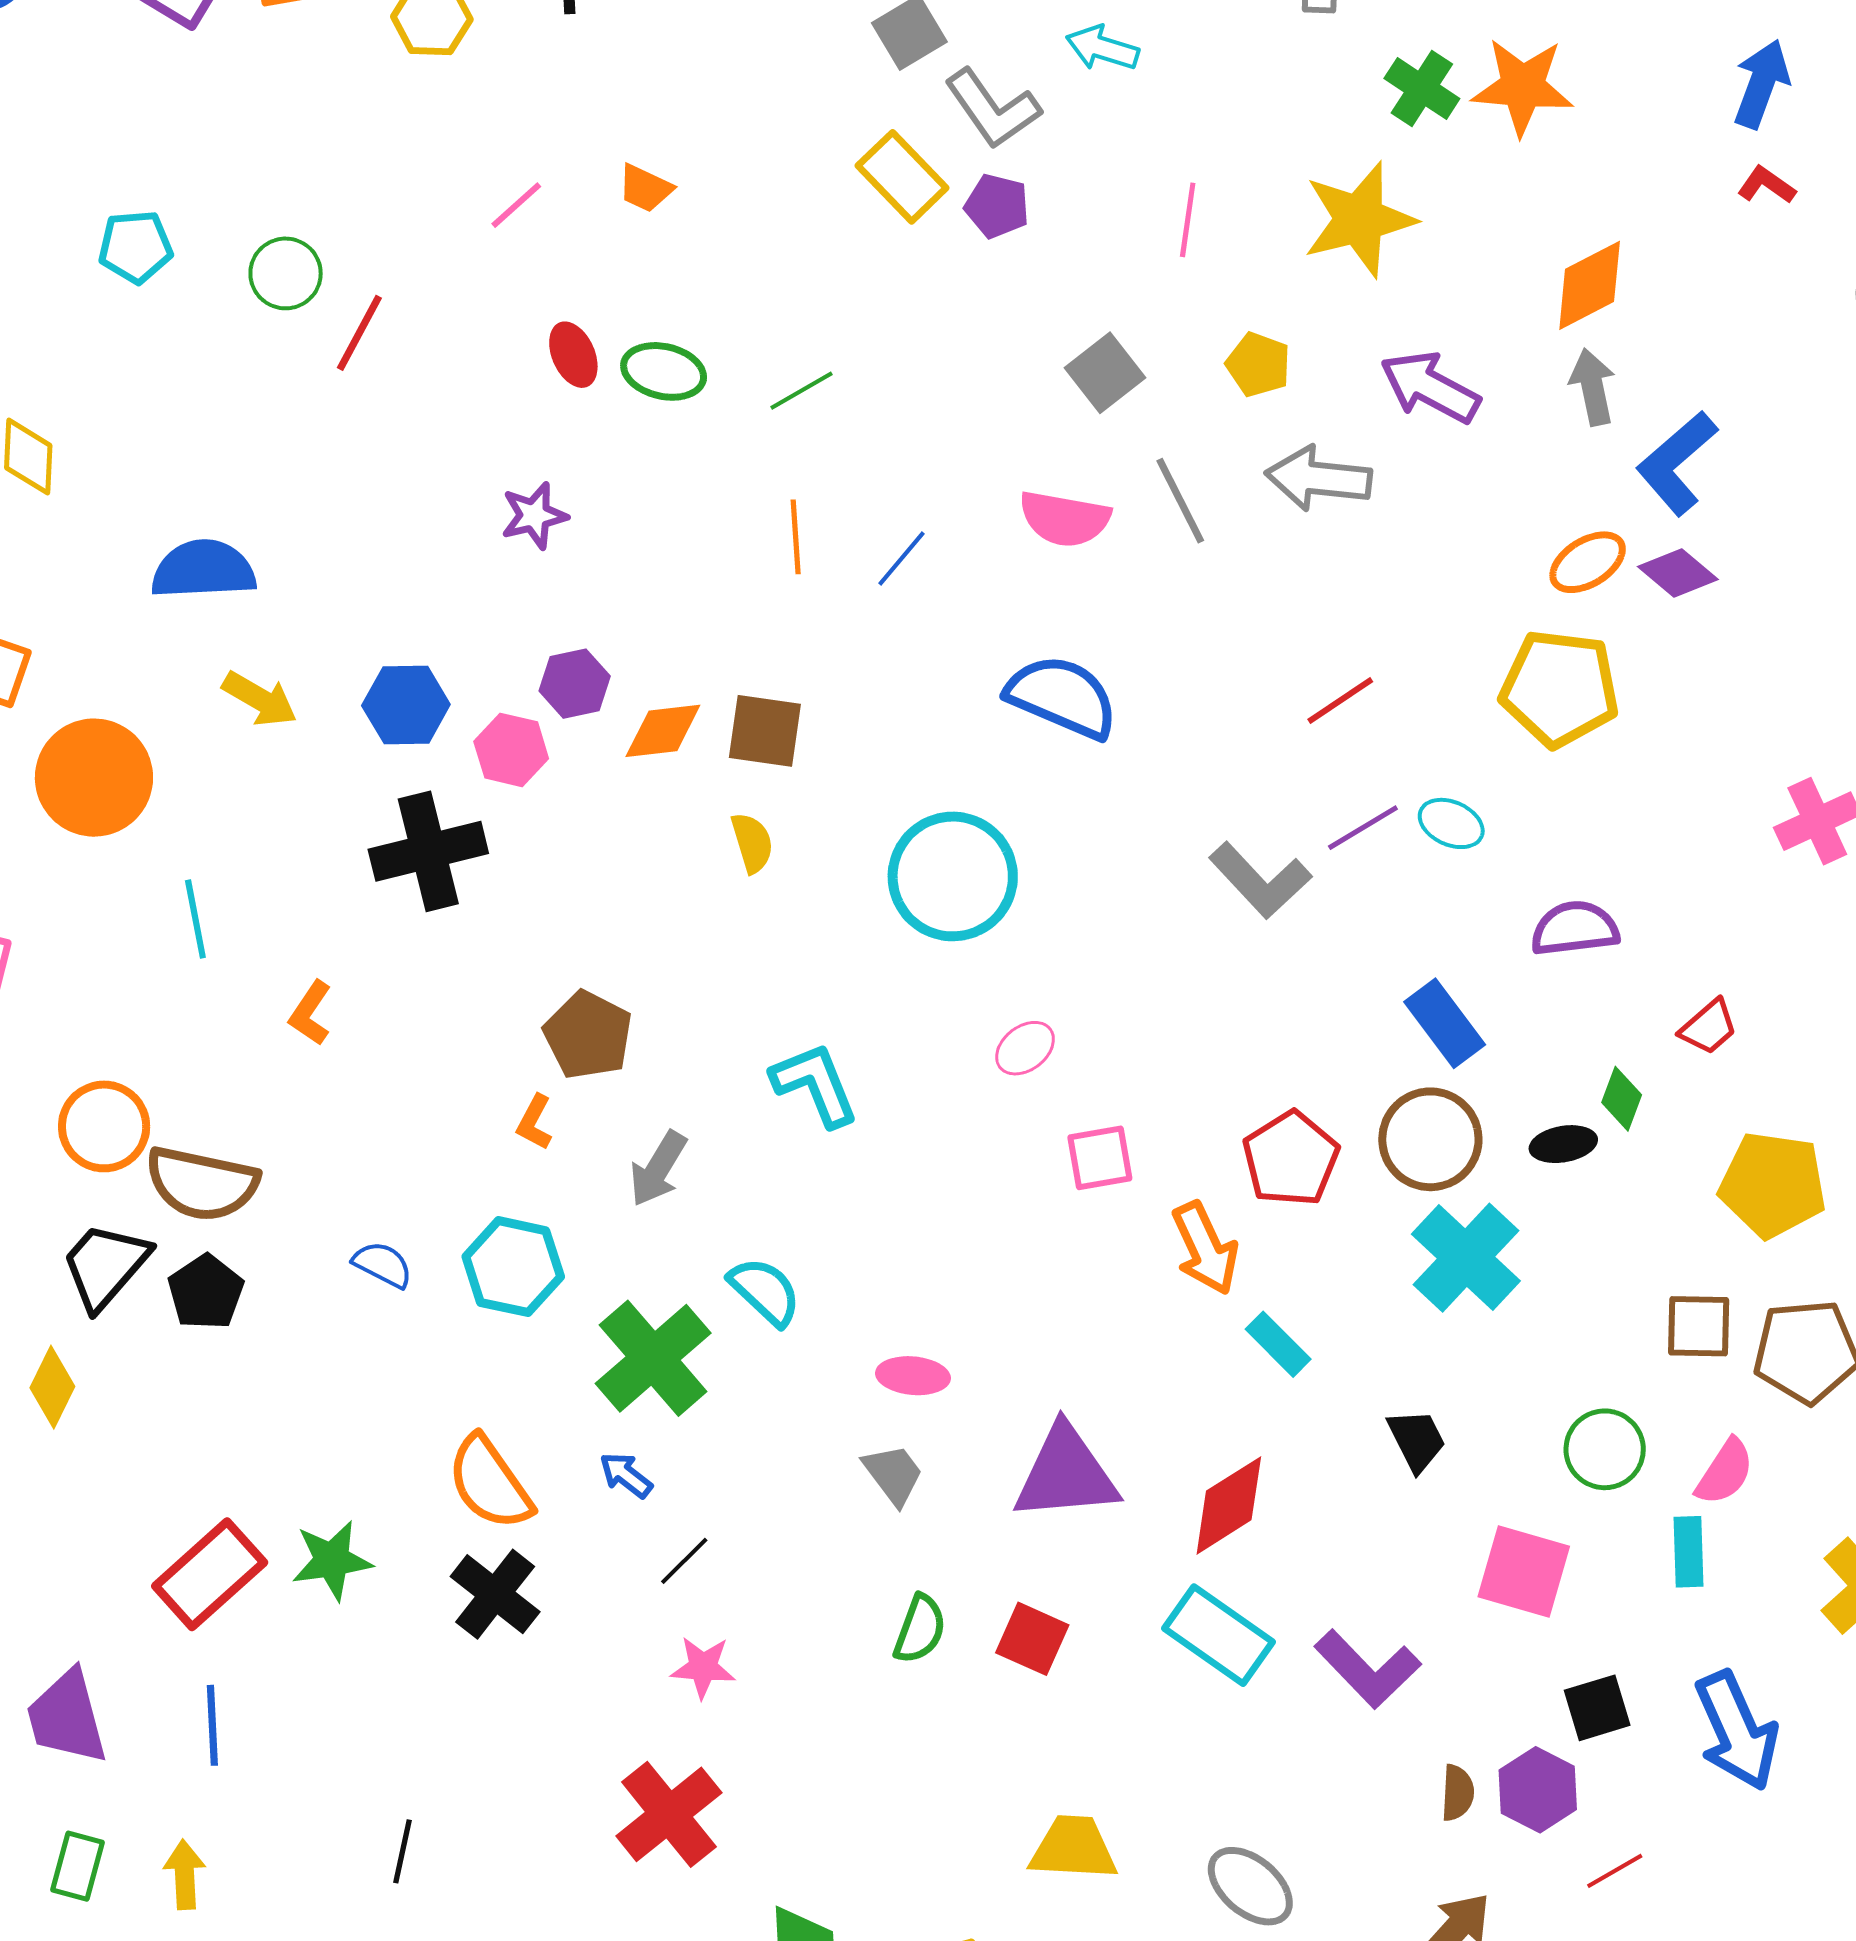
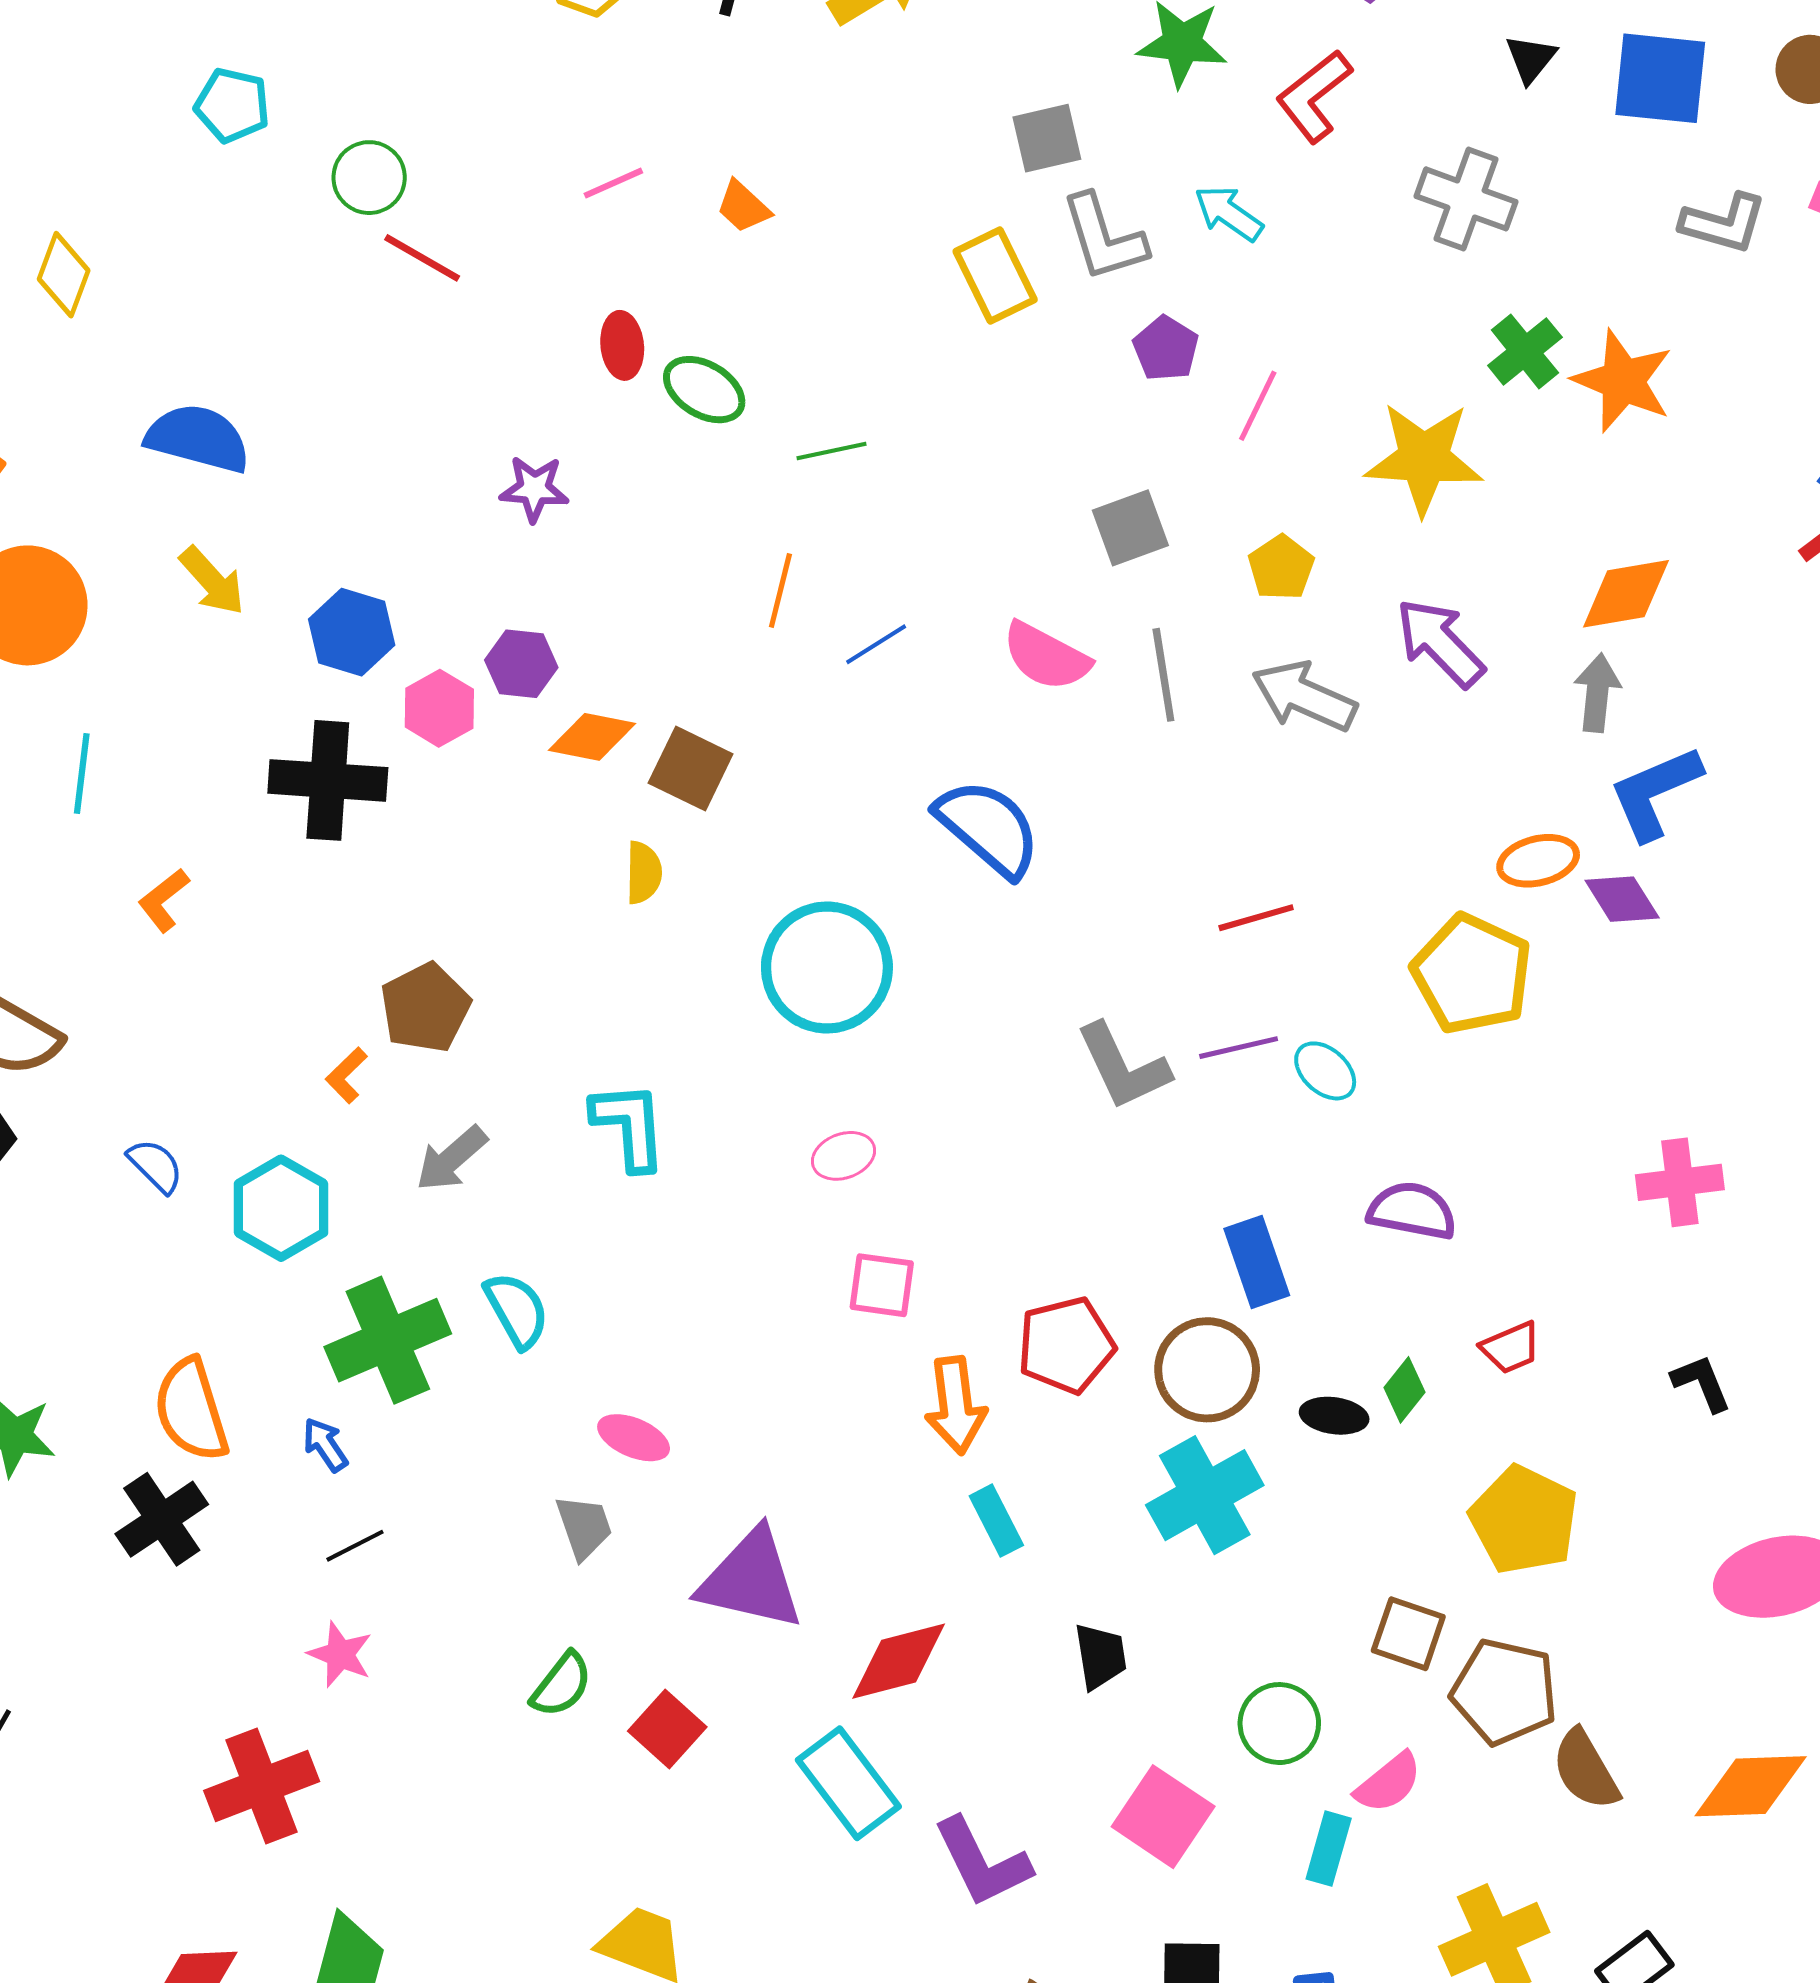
purple pentagon: (997, 206) -> (1166, 349), moved
red line: (359, 333) -> (422, 258), turned 74

